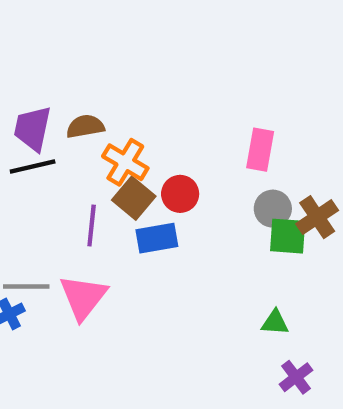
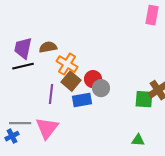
pink rectangle: (260, 150) -> (152, 15), moved
gray circle: (273, 209) -> (101, 88), moved

